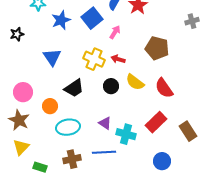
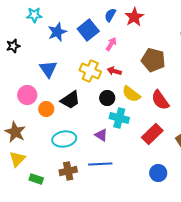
pink circle: (23, 92) -> (27, 95), moved
orange circle: (50, 106) -> (46, 109), moved
cyan cross: (126, 134) -> (119, 118), moved

